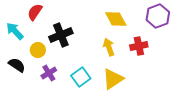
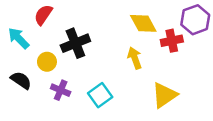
red cross: (139, 46) -> (172, 41), moved
purple cross: (49, 73) -> (61, 90), turned -35
yellow triangle: (113, 79) -> (164, 95), moved

